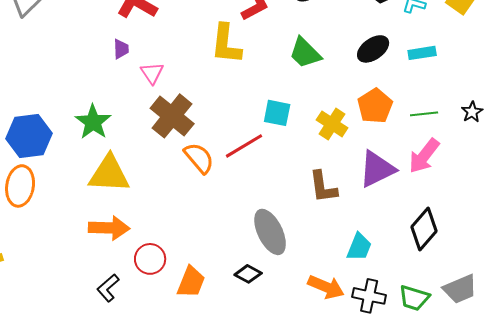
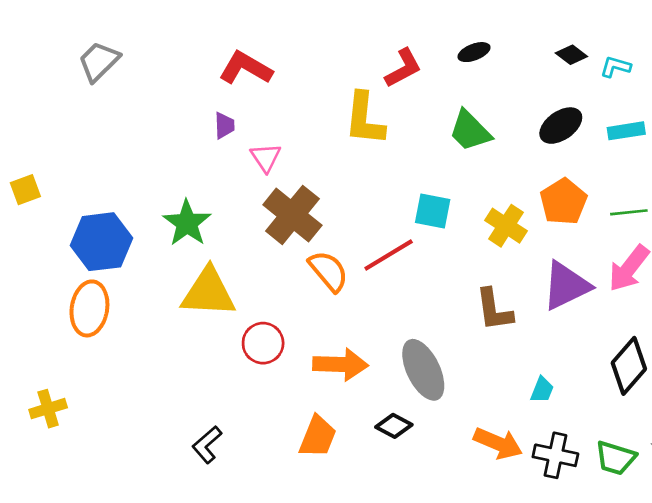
orange arrow: (109, 228) -> (340, 365), moved
cyan trapezoid: (359, 247) -> (542, 390), size x0.7
red circle: (150, 259) -> (263, 343), moved

